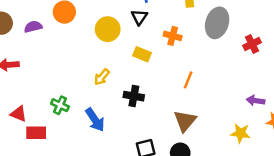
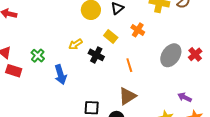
gray ellipse: (217, 23) -> (171, 55), moved
red cross: (252, 44) -> (195, 54), turned -32
orange line: (188, 80) -> (129, 65), moved, turned -56
black cross: (134, 96) -> (96, 55), moved

